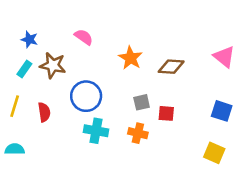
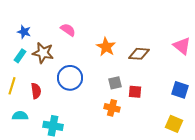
cyan cross: (96, 131) -> (53, 126), moved
cyan semicircle: (15, 149) -> (20, 116), moved

